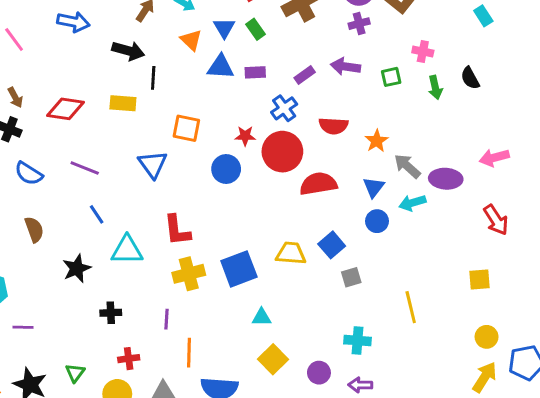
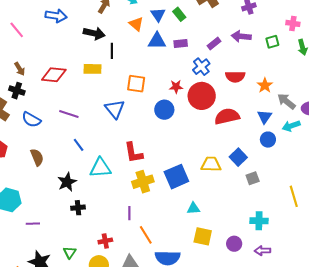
black cross: (111, 313) -> (78, 208), moved
orange line: (189, 353) -> (146, 235), turned -30
yellow square: (273, 359) -> (203, 236), turned -30

